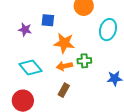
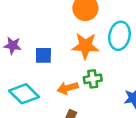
blue square: (48, 20) -> (43, 55), moved
orange star: (64, 43) -> (85, 46), moved

